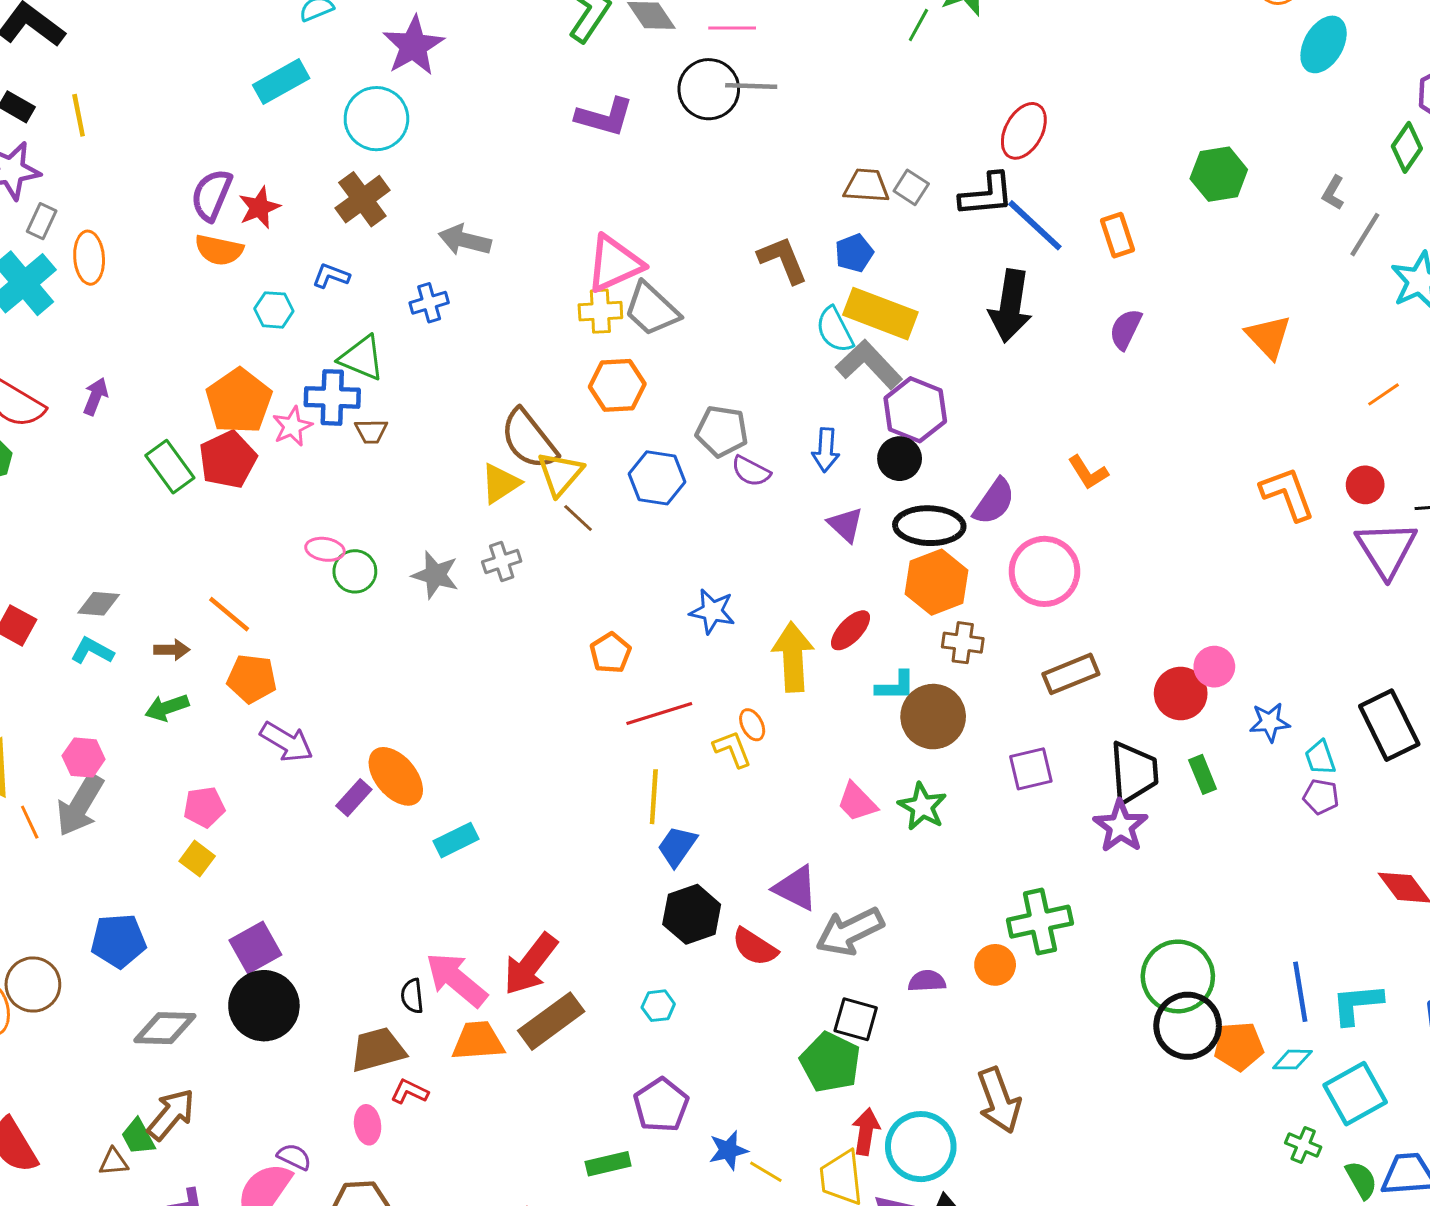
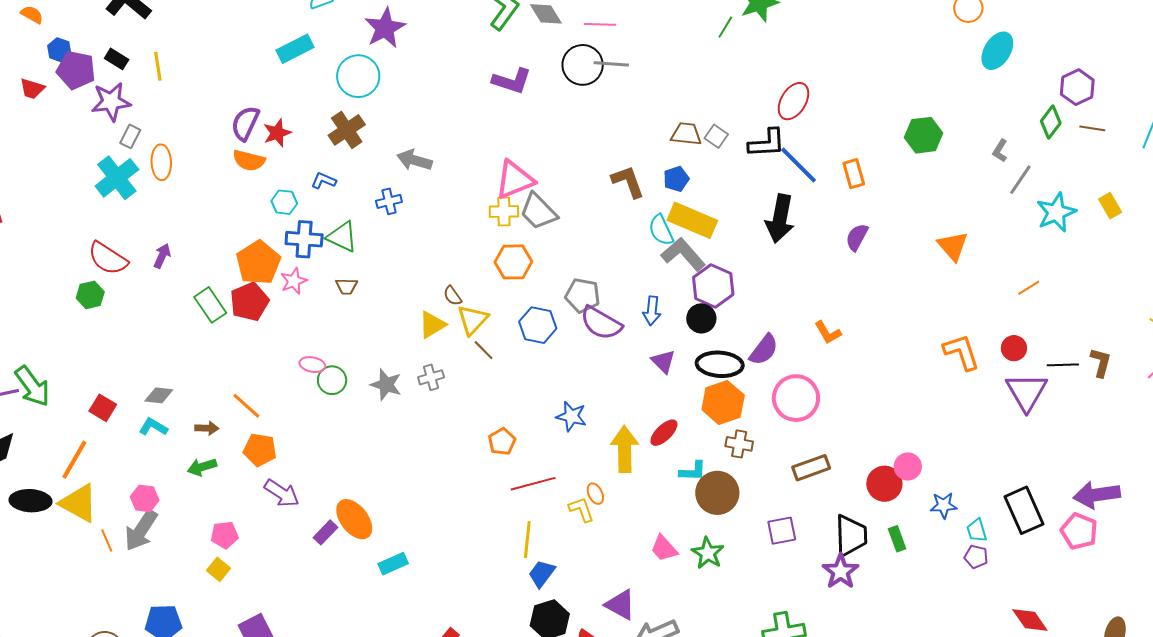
blue cross: (332, 397) -> (304, 239), moved
brown semicircle: (529, 439) -> (452, 296), size x0.5
purple semicircle: (751, 471) -> (601, 323), size x1.6

